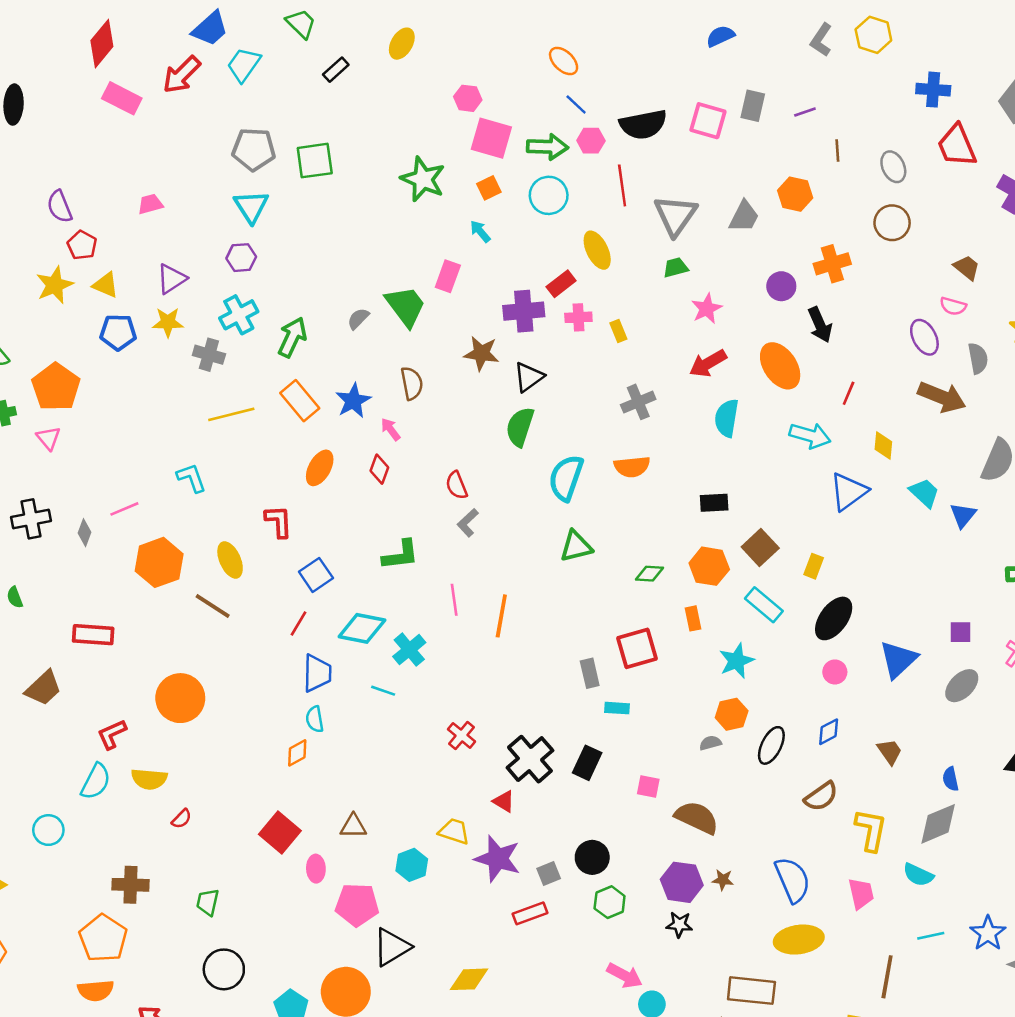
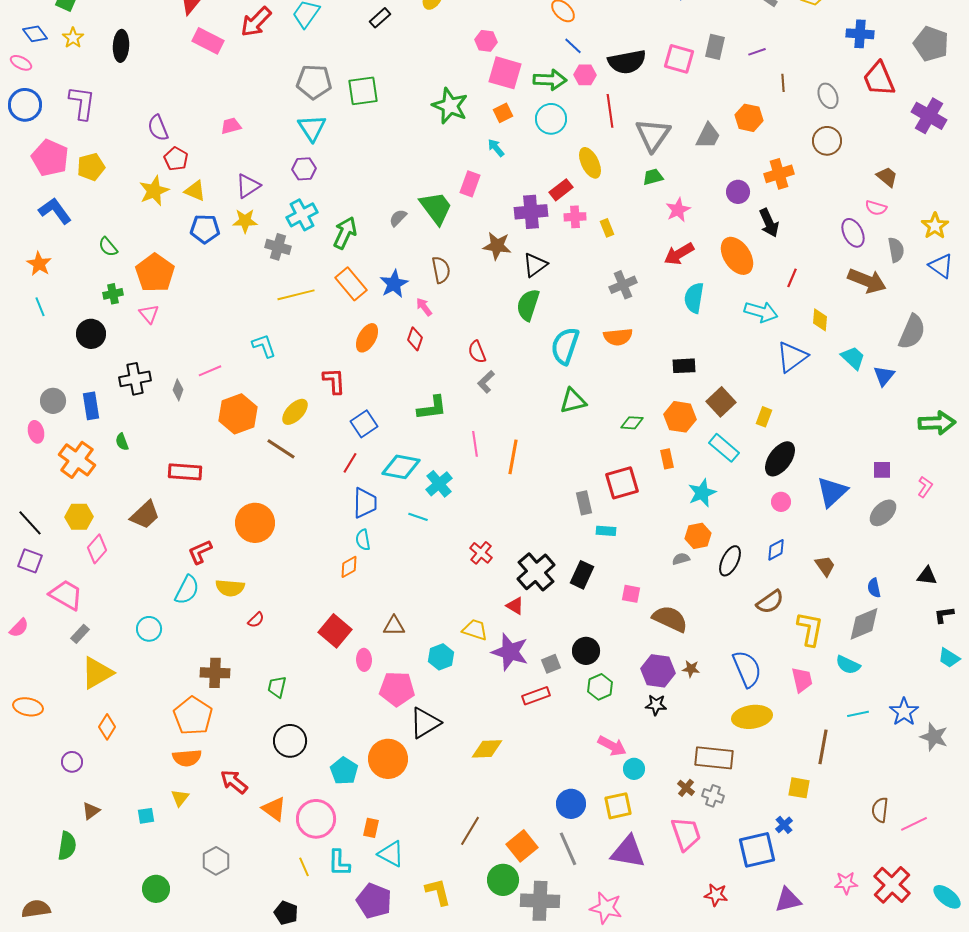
yellow ellipse: (230, 560) -> (295, 412), turned 68

